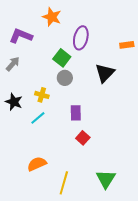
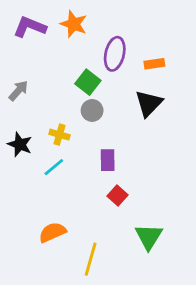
purple L-shape: (21, 36) -> (30, 27), moved
orange rectangle: (127, 45) -> (154, 64), moved
green triangle: (106, 179) -> (149, 237), moved

